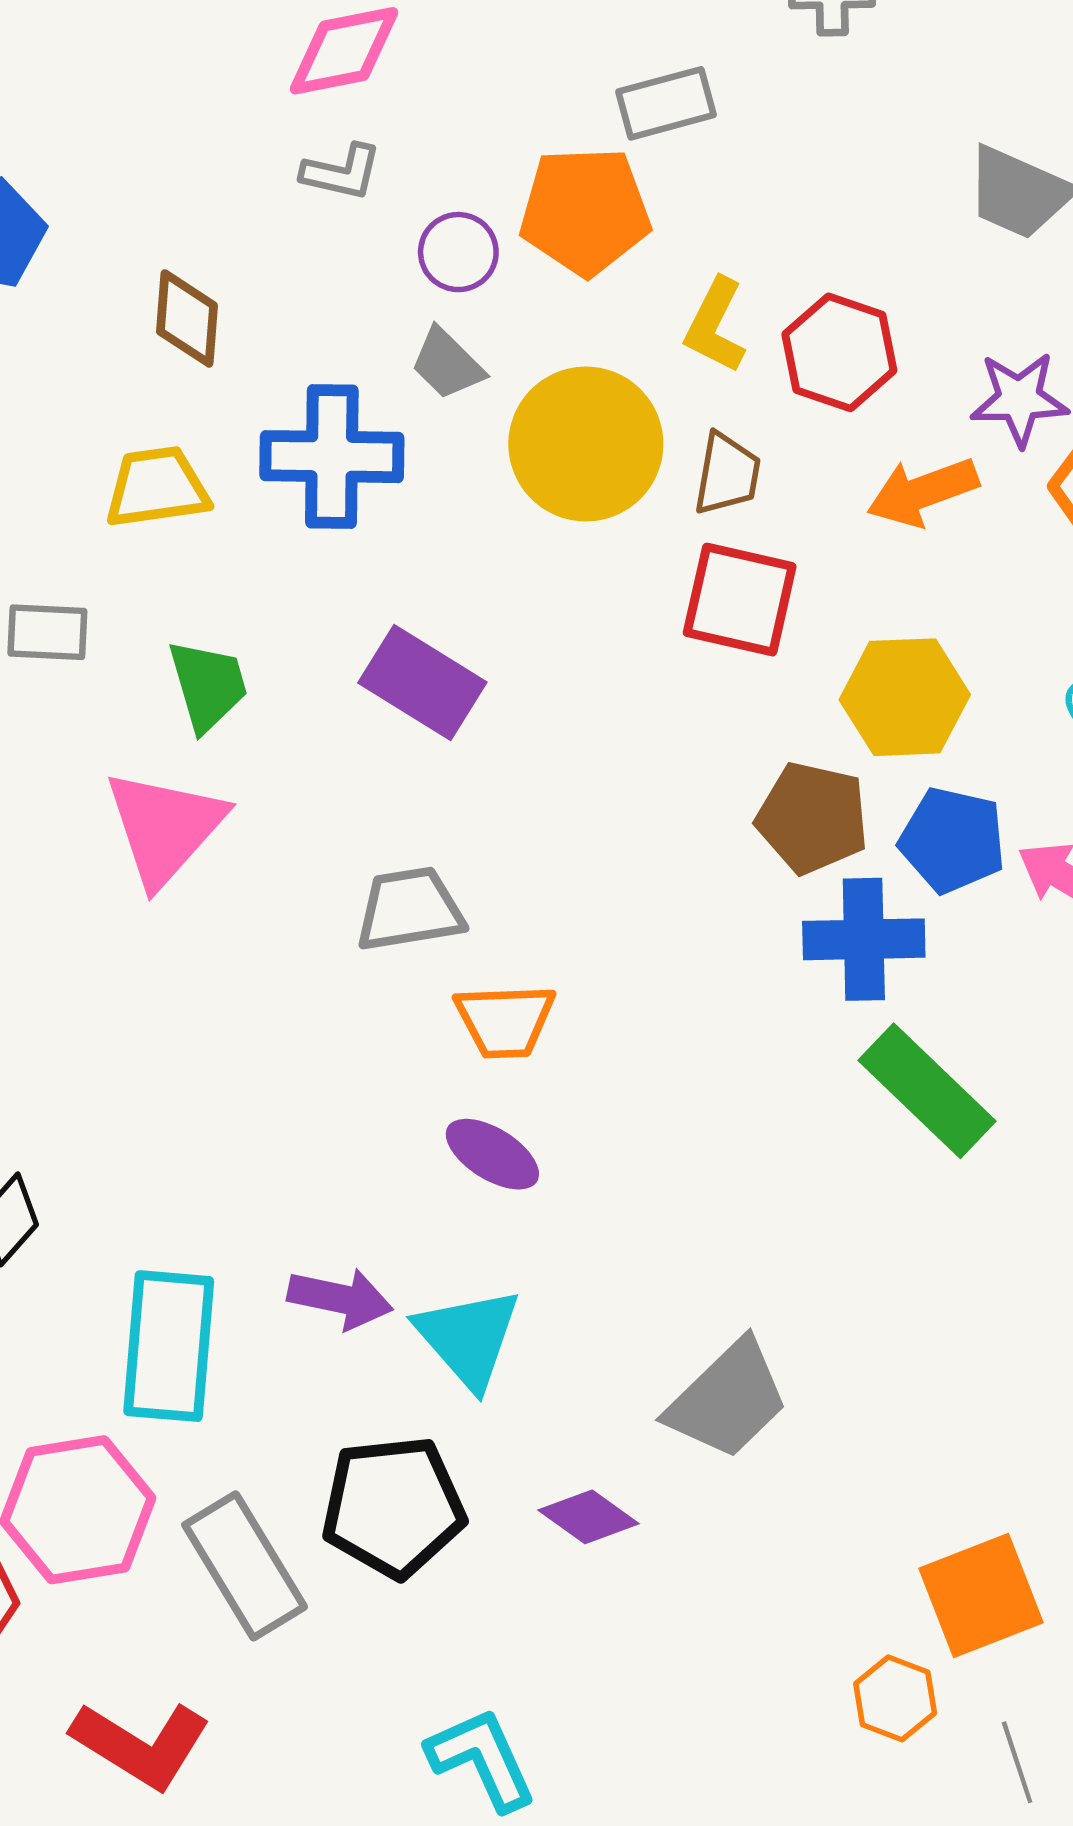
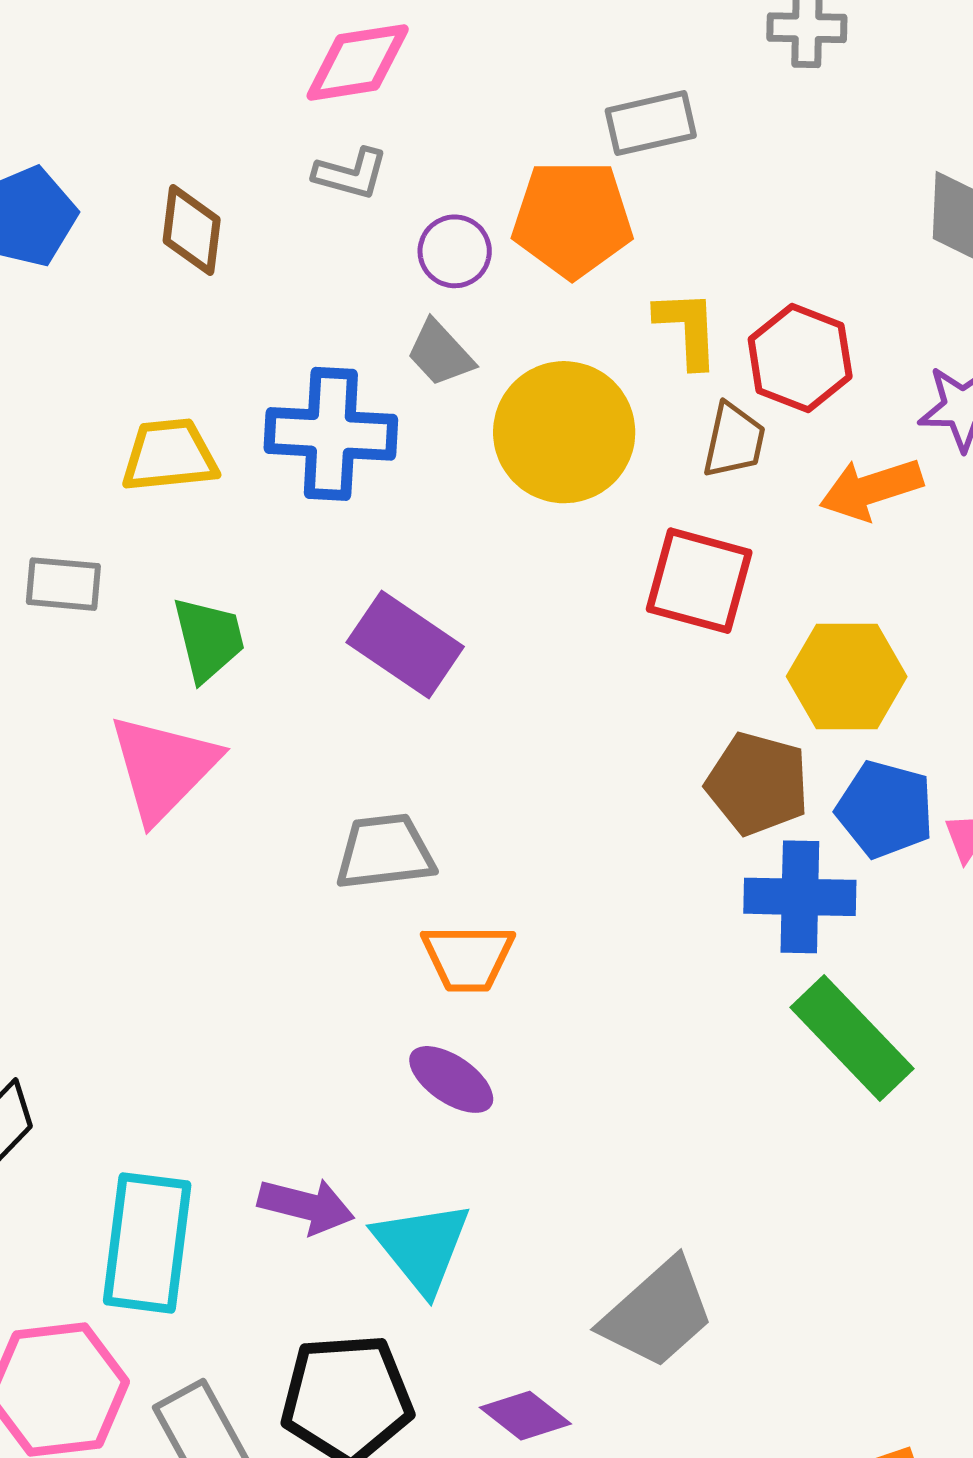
brown diamond: (187, 318) -> (192, 230), moved
yellow L-shape: (715, 325) -> (687, 329), turned 148
brown trapezoid: (727, 474) -> (734, 440), moved

